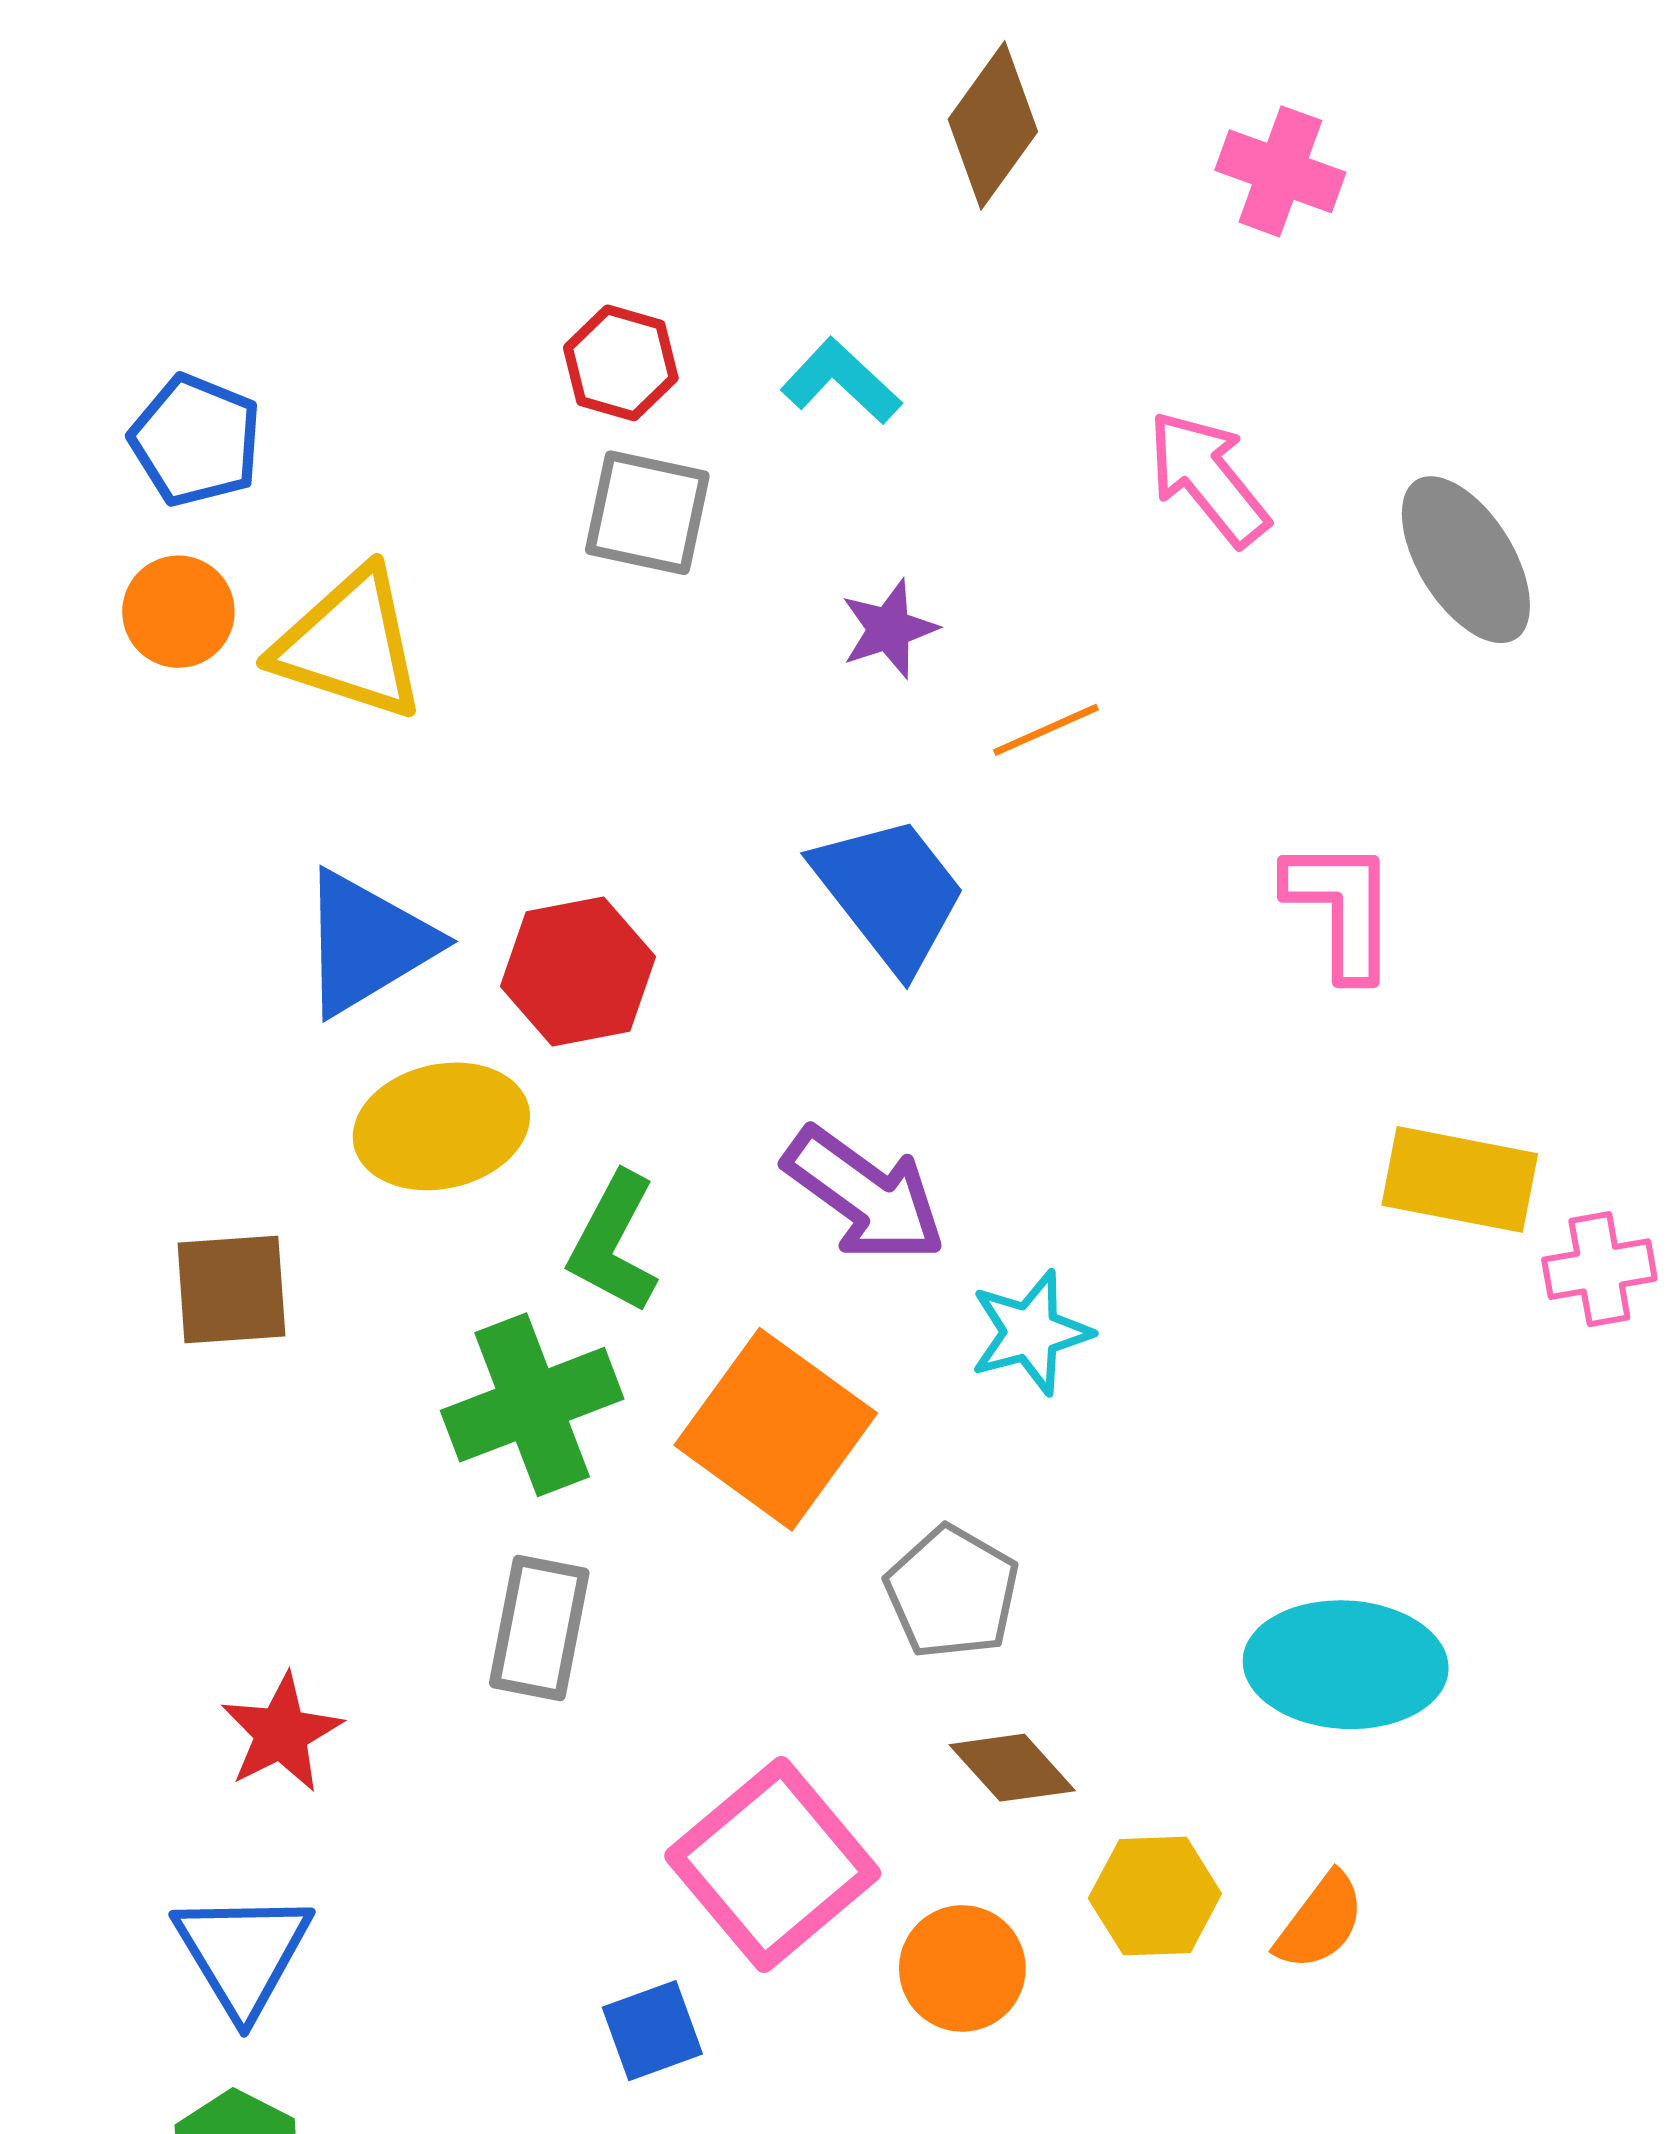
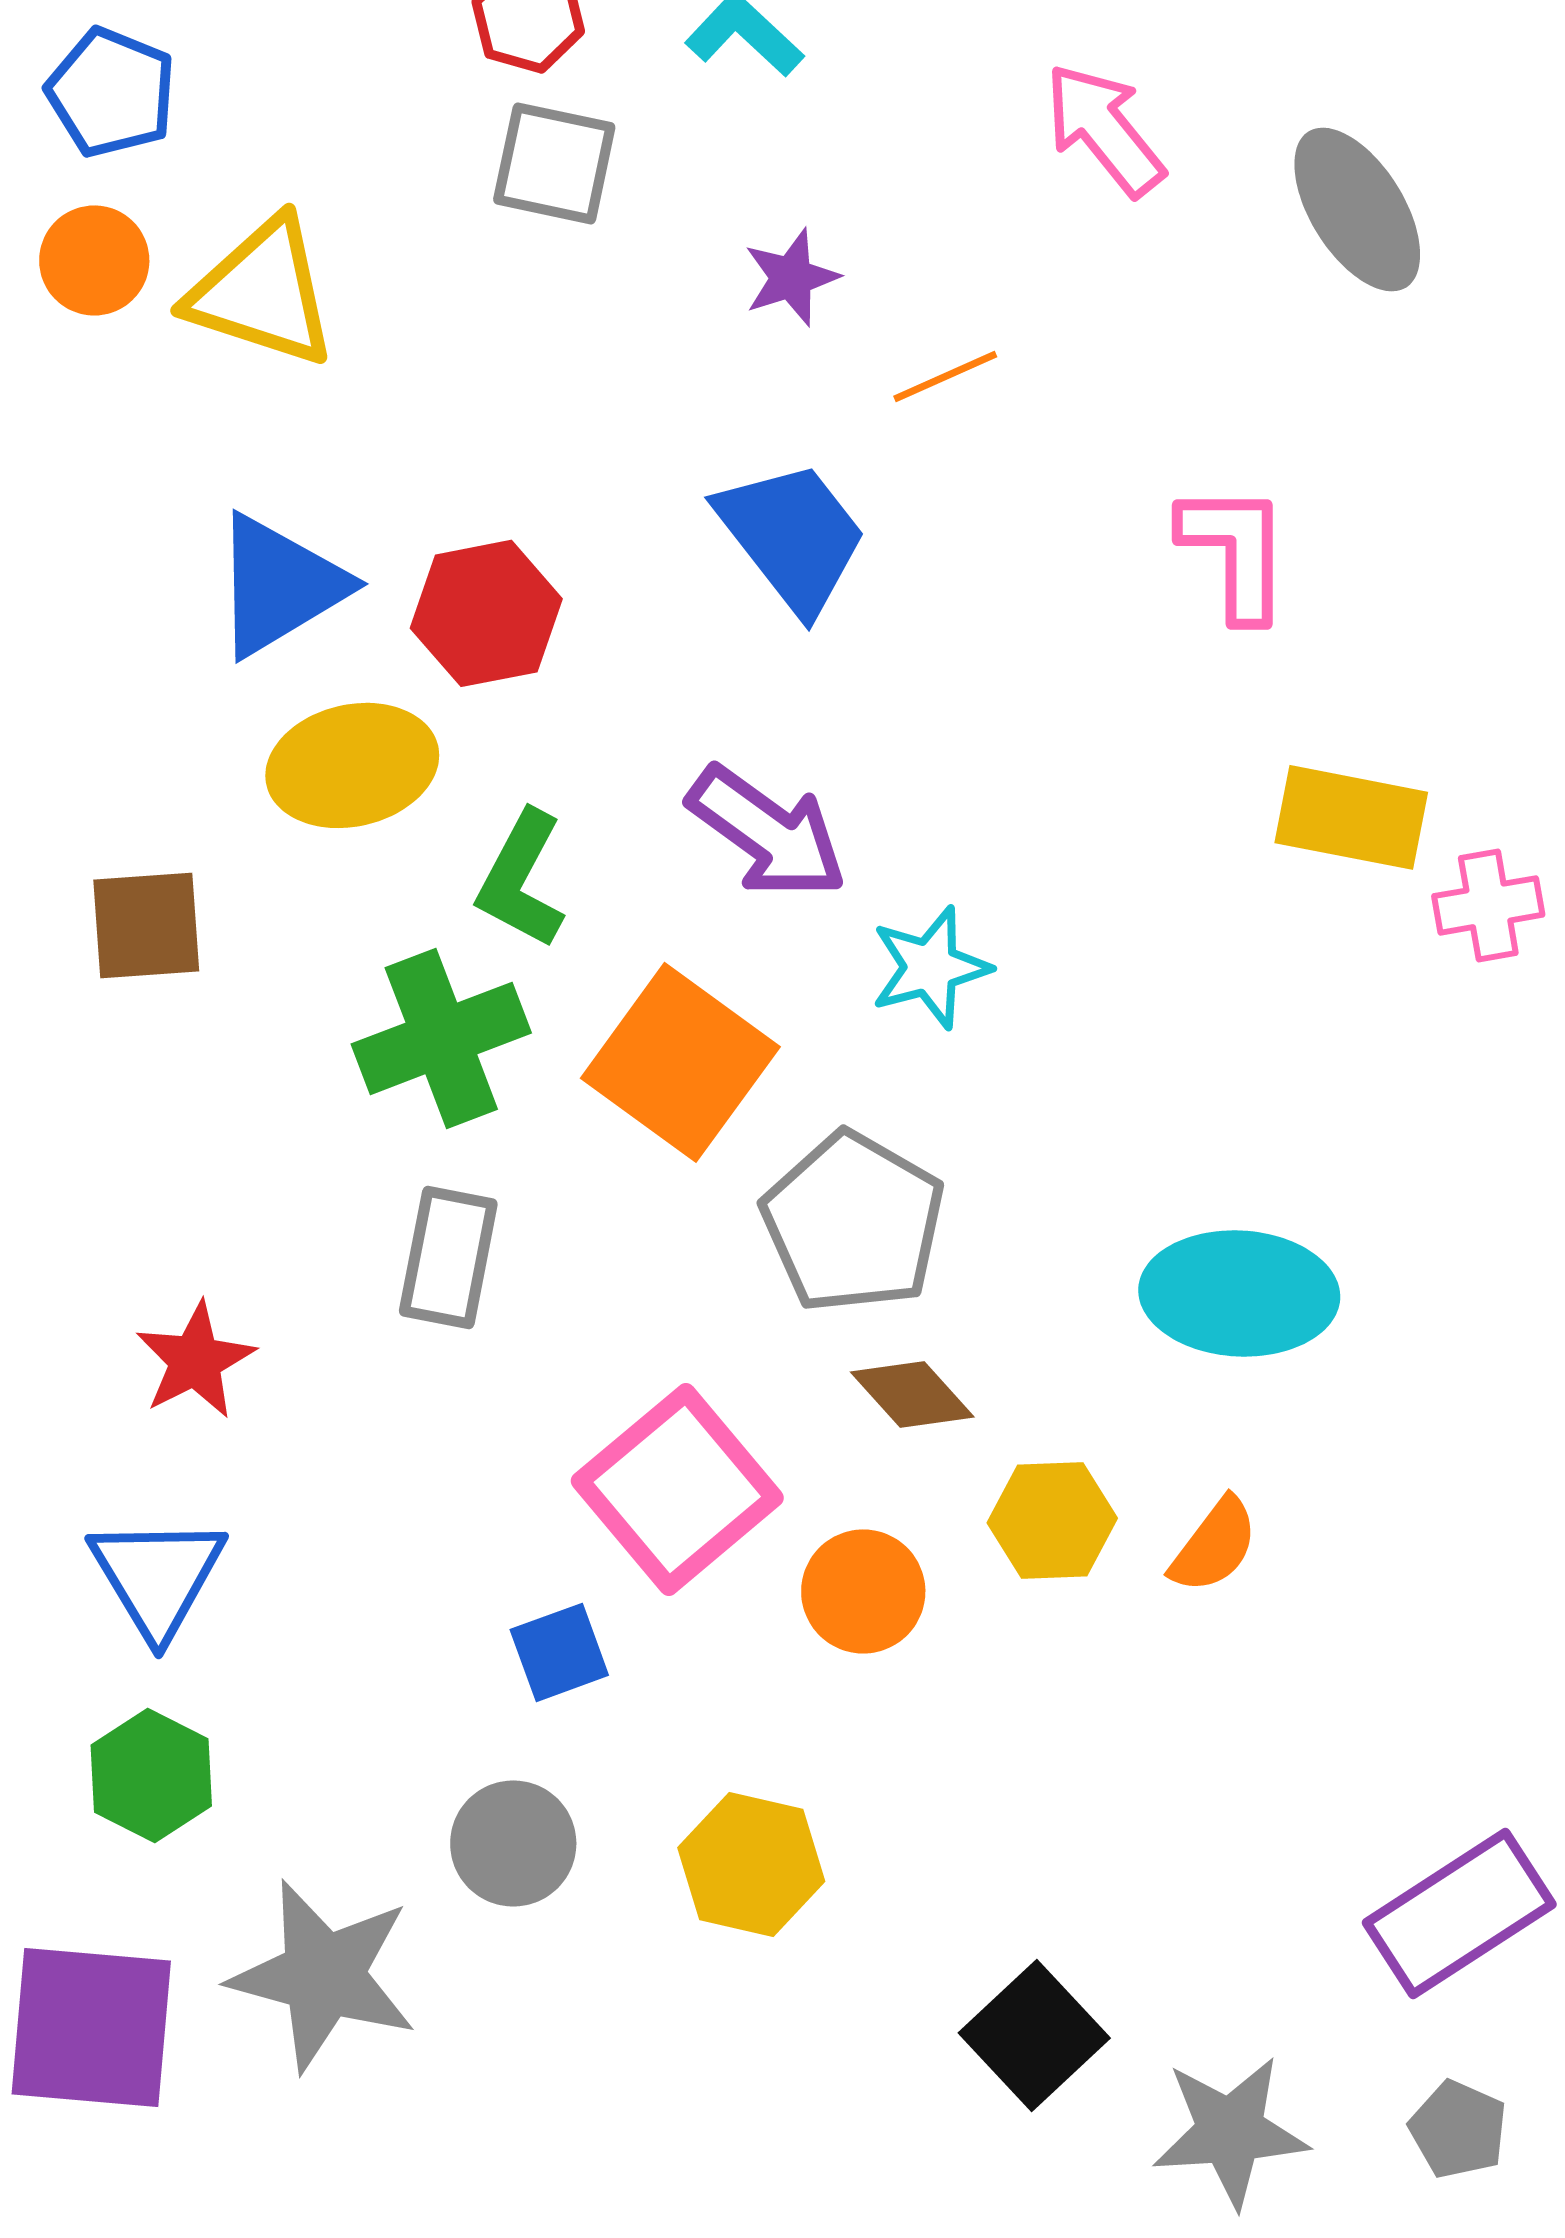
gray pentagon: (952, 1592) -> (853, 1222), size x1.4

